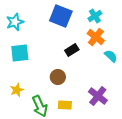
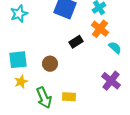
cyan square: (20, 53) -> (18, 60), moved
brown circle: (58, 77) -> (50, 64), moved
purple cross: (98, 96) -> (111, 81), moved

